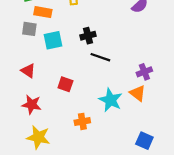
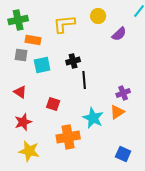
black line: (100, 57) -> (84, 80), turned 66
orange triangle: (138, 93) -> (117, 112), turned 49
red star: (32, 105) -> (23, 122), turned -30
orange cross: (82, 121) -> (68, 137), size x1.6

